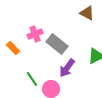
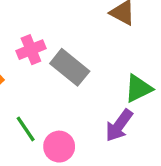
purple arrow: (67, 68) -> (119, 125), moved

